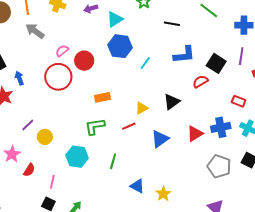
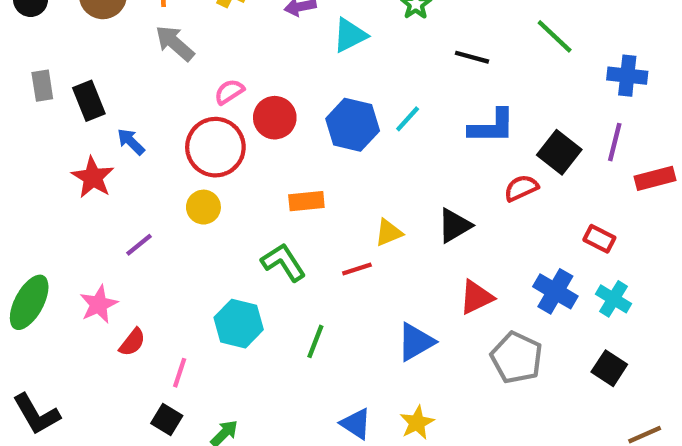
blue hexagon: (120, 46) -> (353, 125), moved
cyan line: (145, 63) -> (408, 119), moved
blue arrow: (19, 78) -> (131, 142), turned -32
green L-shape: (95, 126) -> (283, 262), turned 60
blue cross: (221, 127) -> (555, 291), turned 36
red triangle: (195, 134) -> (476, 297), moved
yellow circle: (45, 137) -> (203, 207), moved
blue triangle: (160, 139) -> (416, 342), moved
gray pentagon: (219, 166) -> (517, 358), moved
blue triangle: (137, 186) -> (356, 424), moved

